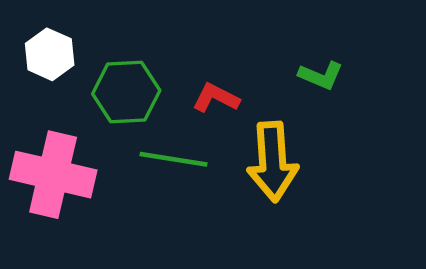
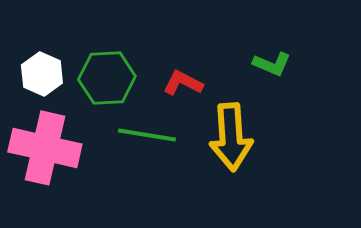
white hexagon: (50, 54) -> (42, 74), moved

